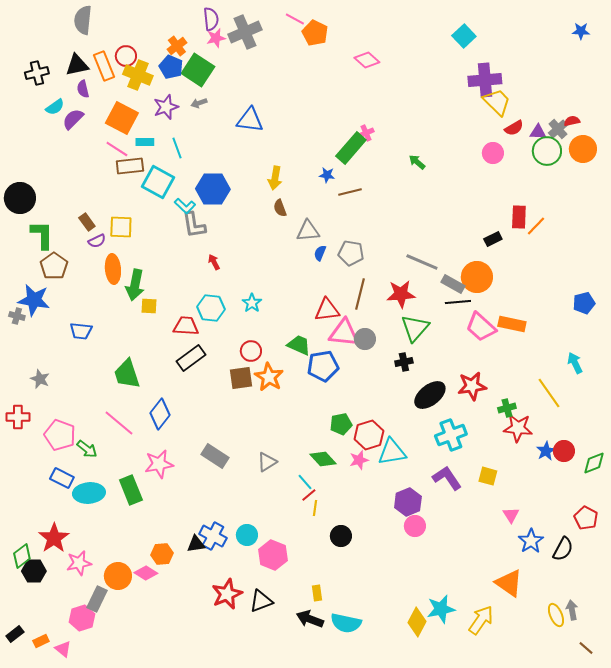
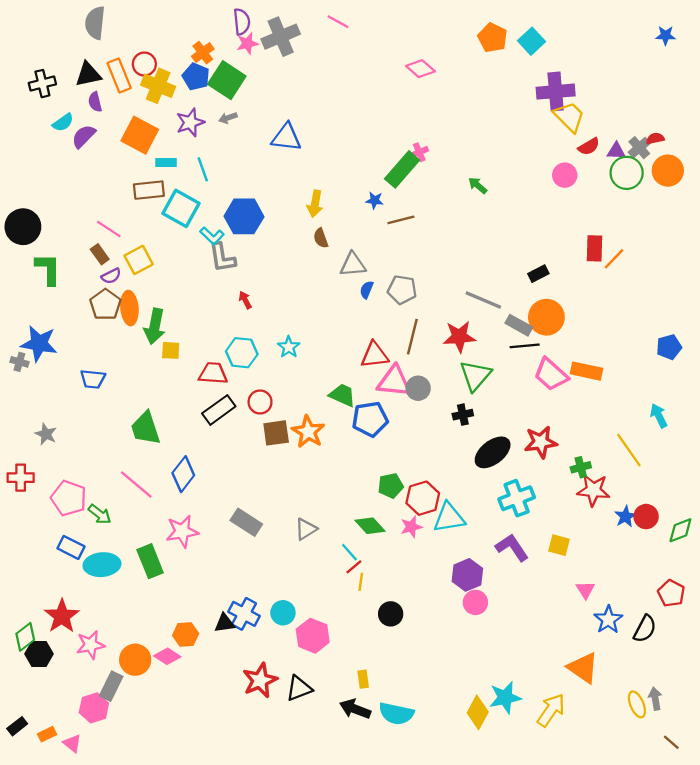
orange pentagon: (315, 33) -> (493, 38), moved
pink line: (117, 149) -> (109, 229), moved
yellow square: (121, 227) -> (139, 260), turned -30
black rectangle: (493, 239) -> (538, 274), moved
brown pentagon: (54, 266) -> (105, 305), moved
red circle: (251, 351) -> (260, 402), moved

